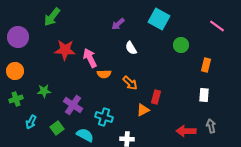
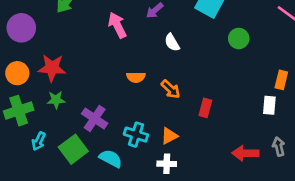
red star: (65, 50) -> (52, 68), moved
pink arrow: (90, 58) -> (117, 25), moved
orange rectangle: (206, 65) -> (281, 80), moved
green cross: (16, 99) -> (19, 111), size x1.5
orange triangle: (143, 110) -> (169, 136), moved
green square: (57, 128) -> (73, 149), size x1.5

